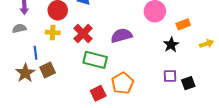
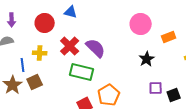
yellow cross: (53, 32) -> (40, 53), moved
purple semicircle: (121, 36) -> (96, 48), moved, turned 60
black star: (171, 45) -> (147, 59), moved

